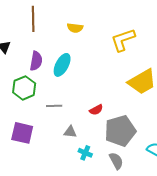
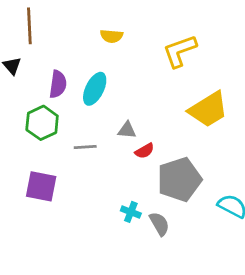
brown line: (33, 19) -> (29, 26), moved
gray triangle: (70, 132) -> (127, 130), moved
gray semicircle: (116, 161) -> (159, 224), moved

